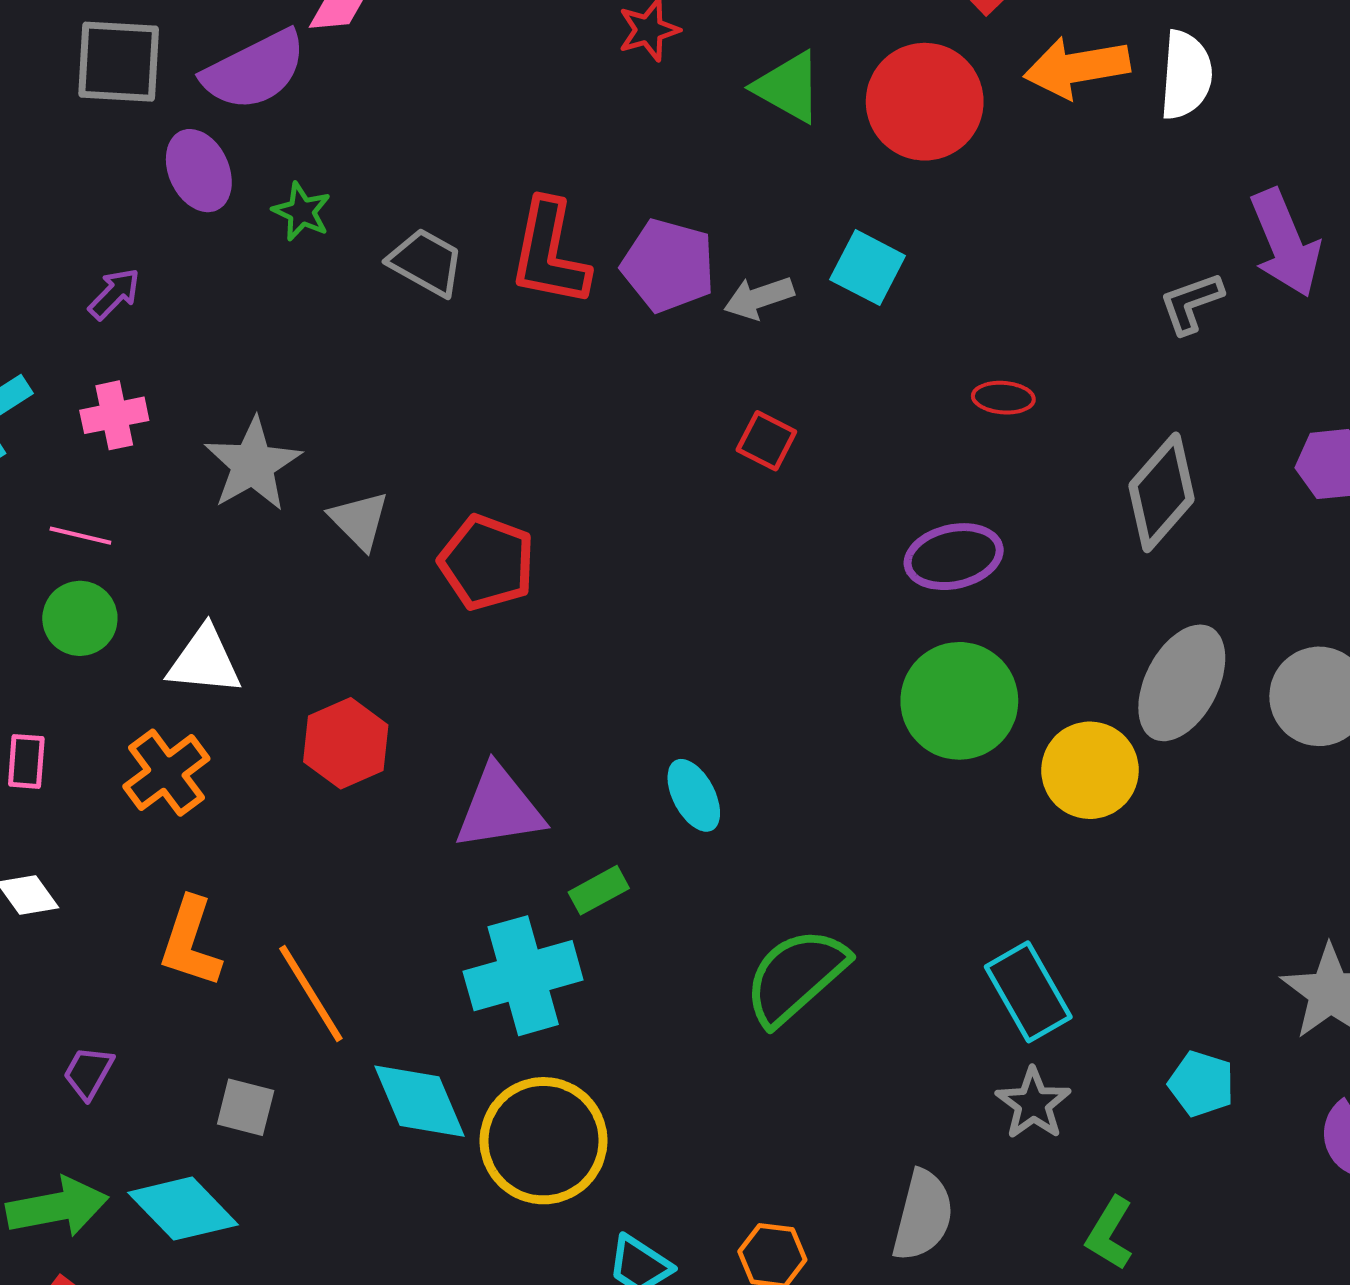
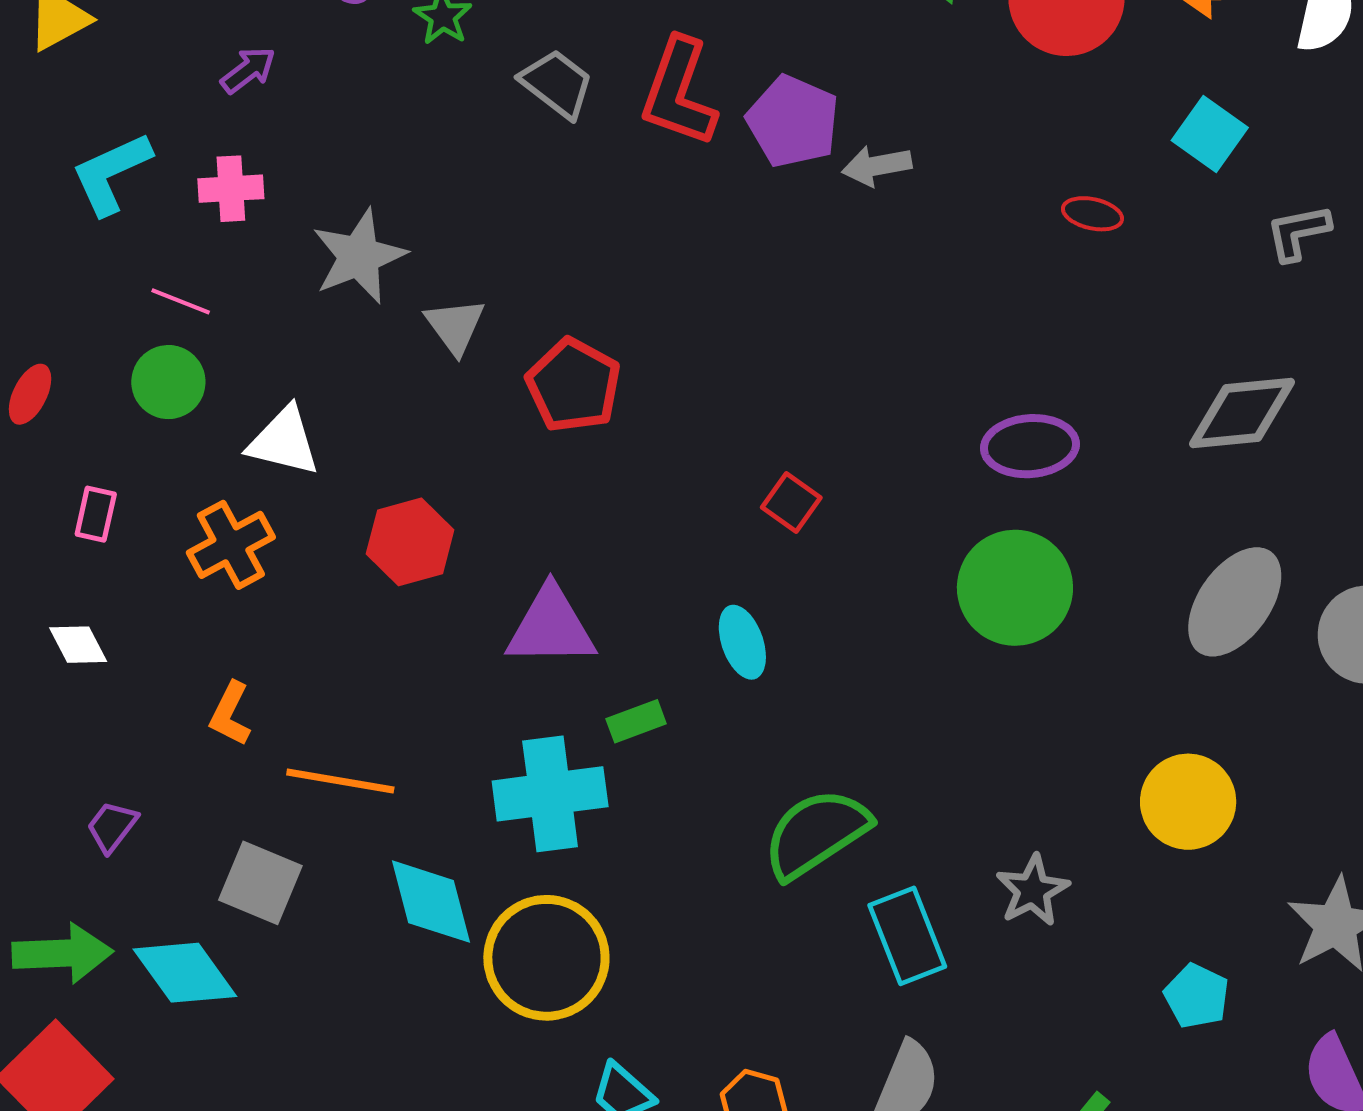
cyan square: (868, 268) -> (1210, 134), moved
red ellipse: (1003, 398) -> (1092, 214), moved
red square: (766, 441) -> (791, 502), moved
gray diamond: (1161, 492) -> (1242, 413), turned 35
yellow circle: (1090, 770) -> (1188, 802), moved
orange L-shape: (190, 942) -> (230, 714), size x0.7
cyan rectangle: (1028, 992) -> (907, 936), moved
orange line: (311, 993) -> (340, 781), turned -57
gray star: (1033, 1104) -> (1033, 890), moved
gray square: (246, 1107) -> (260, 883), size x1.4

